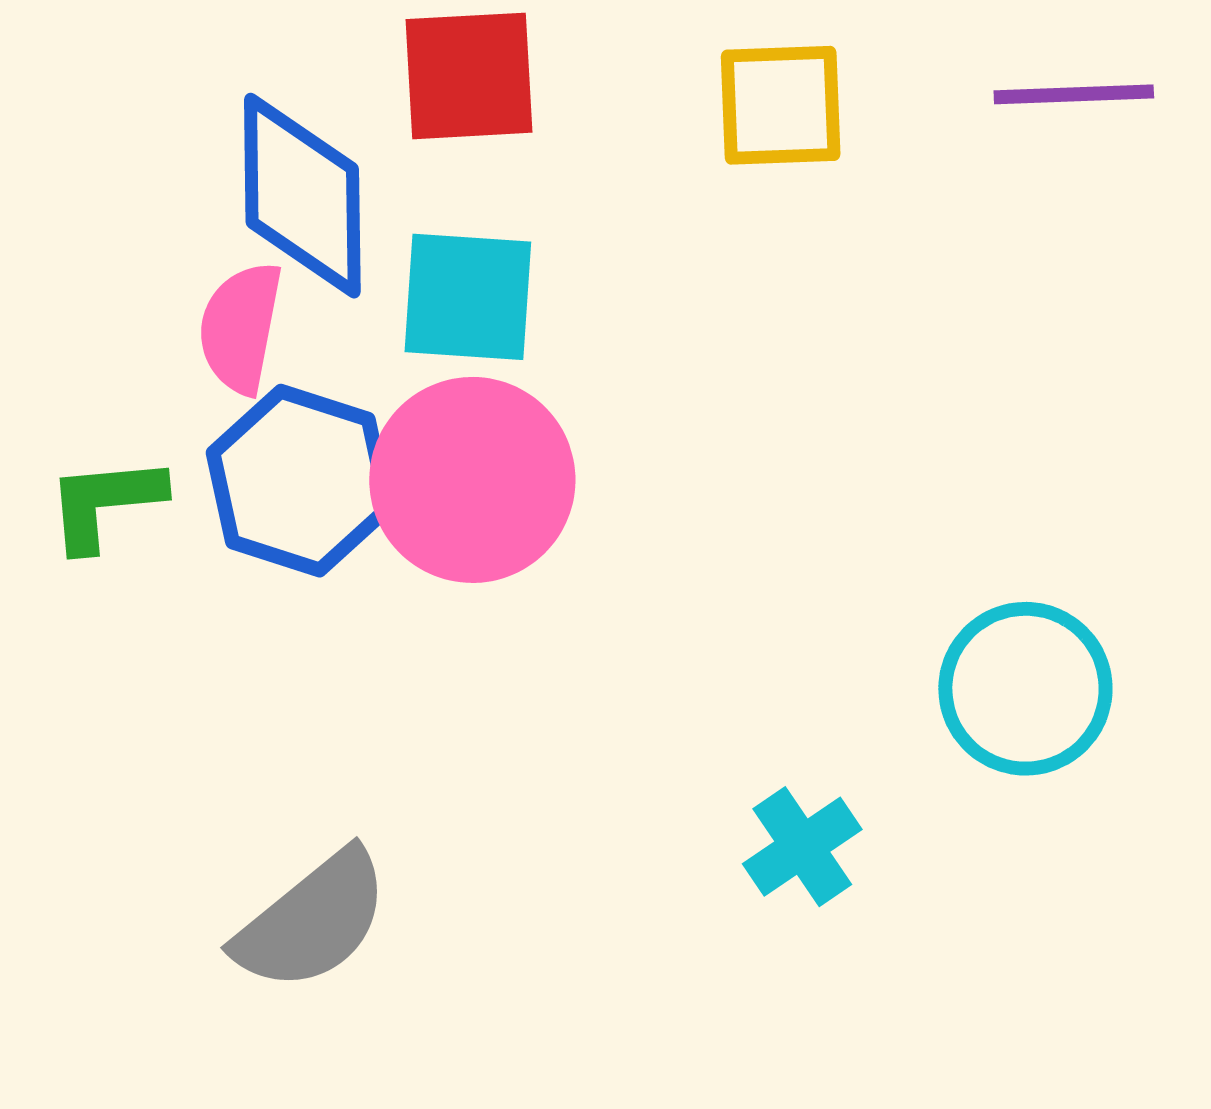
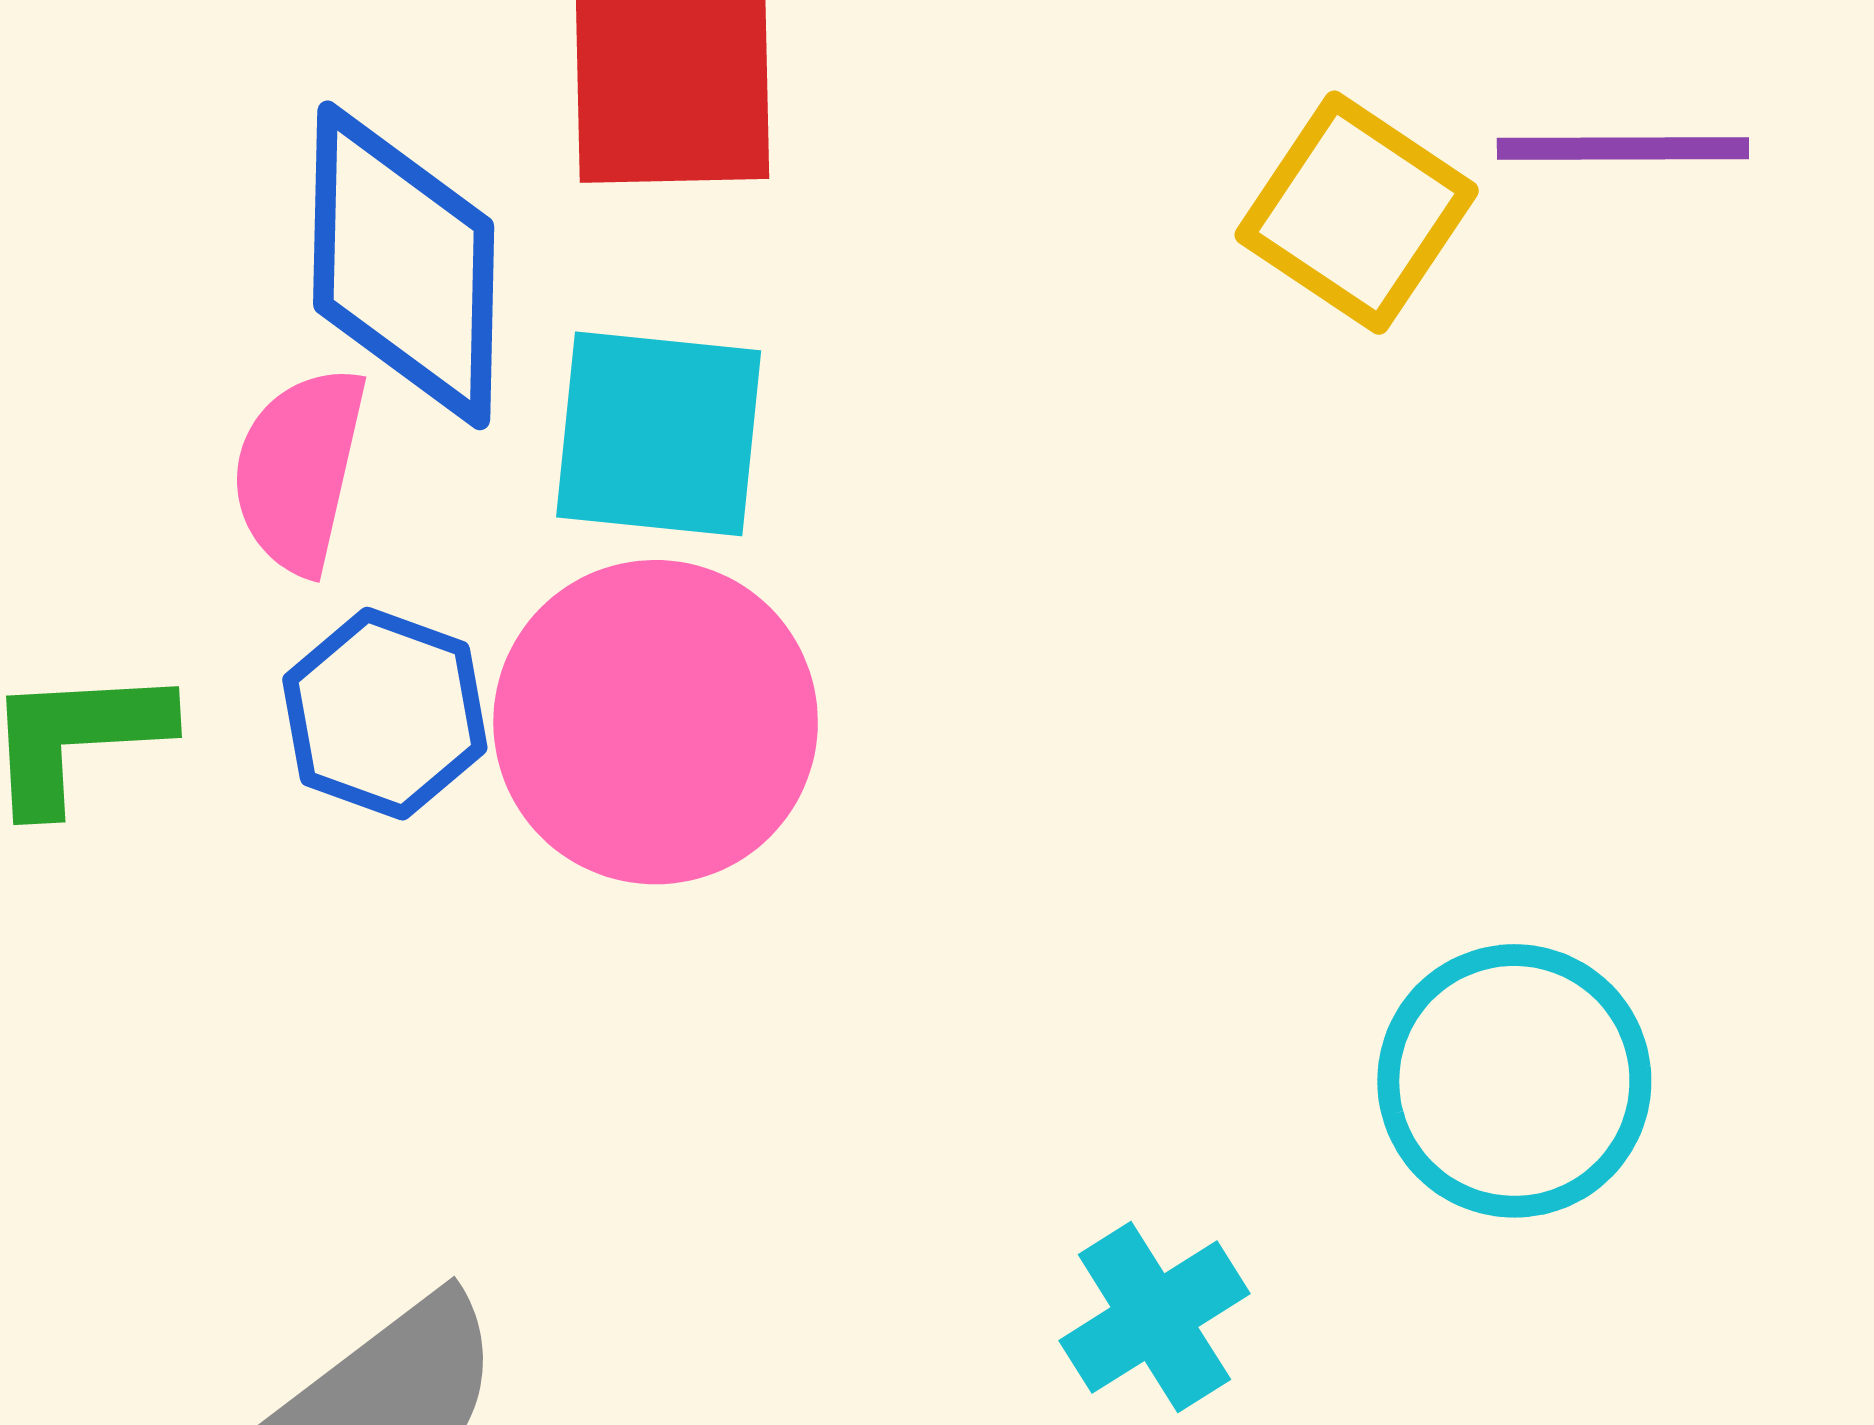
yellow square: (781, 105) -> (1357, 213), moved, turned 34
blue hexagon: (300, 481) -> (385, 714), size x0.7

